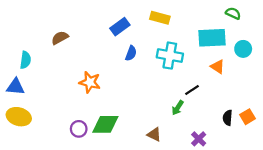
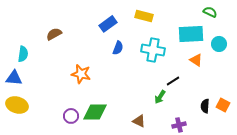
orange square: (248, 117) -> (223, 105), turned -32
purple cross: (199, 139) -> (179, 125), turned 32

